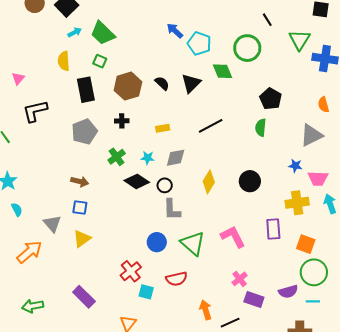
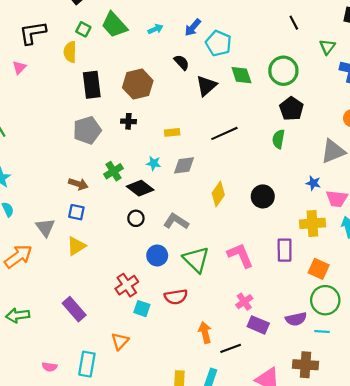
blue arrow: (175, 31) -> (193, 27), turned -96
cyan arrow: (75, 32) -> (155, 29), moved
green triangle: (300, 40) -> (327, 47), size x0.7
green circle: (247, 48) -> (283, 71), moved
green square: (100, 61) -> (83, 29), moved
black semicircle: (162, 83) -> (182, 62), moved
black L-shape: (35, 111) -> (33, 33), moved
green cross: (117, 157) -> (113, 171), moved
black circle: (165, 185) -> (136, 218), moved
gray L-shape: (172, 210) -> (176, 221), turned 120

